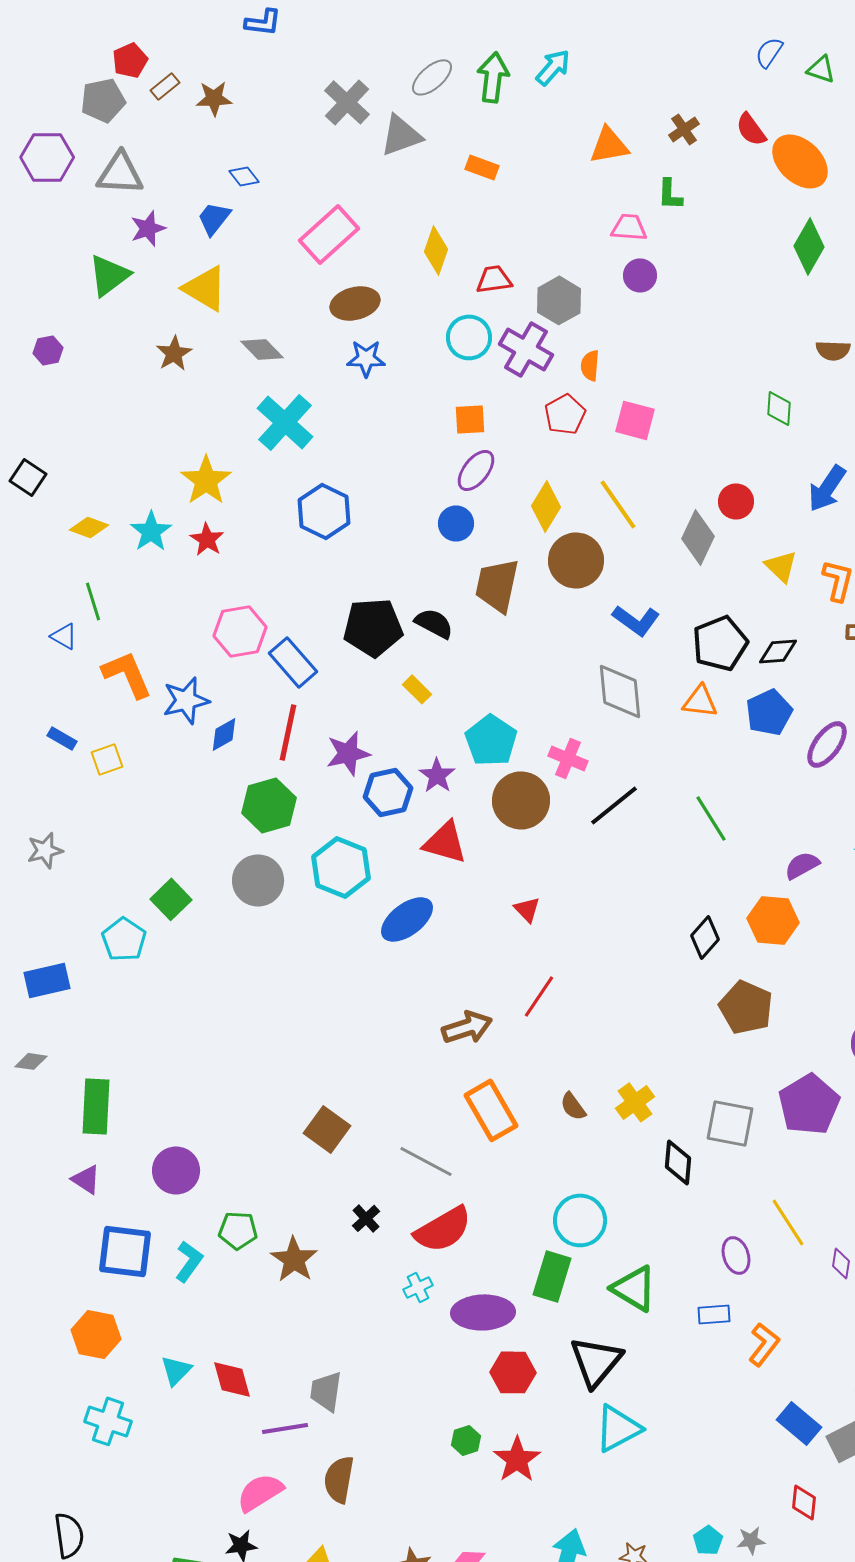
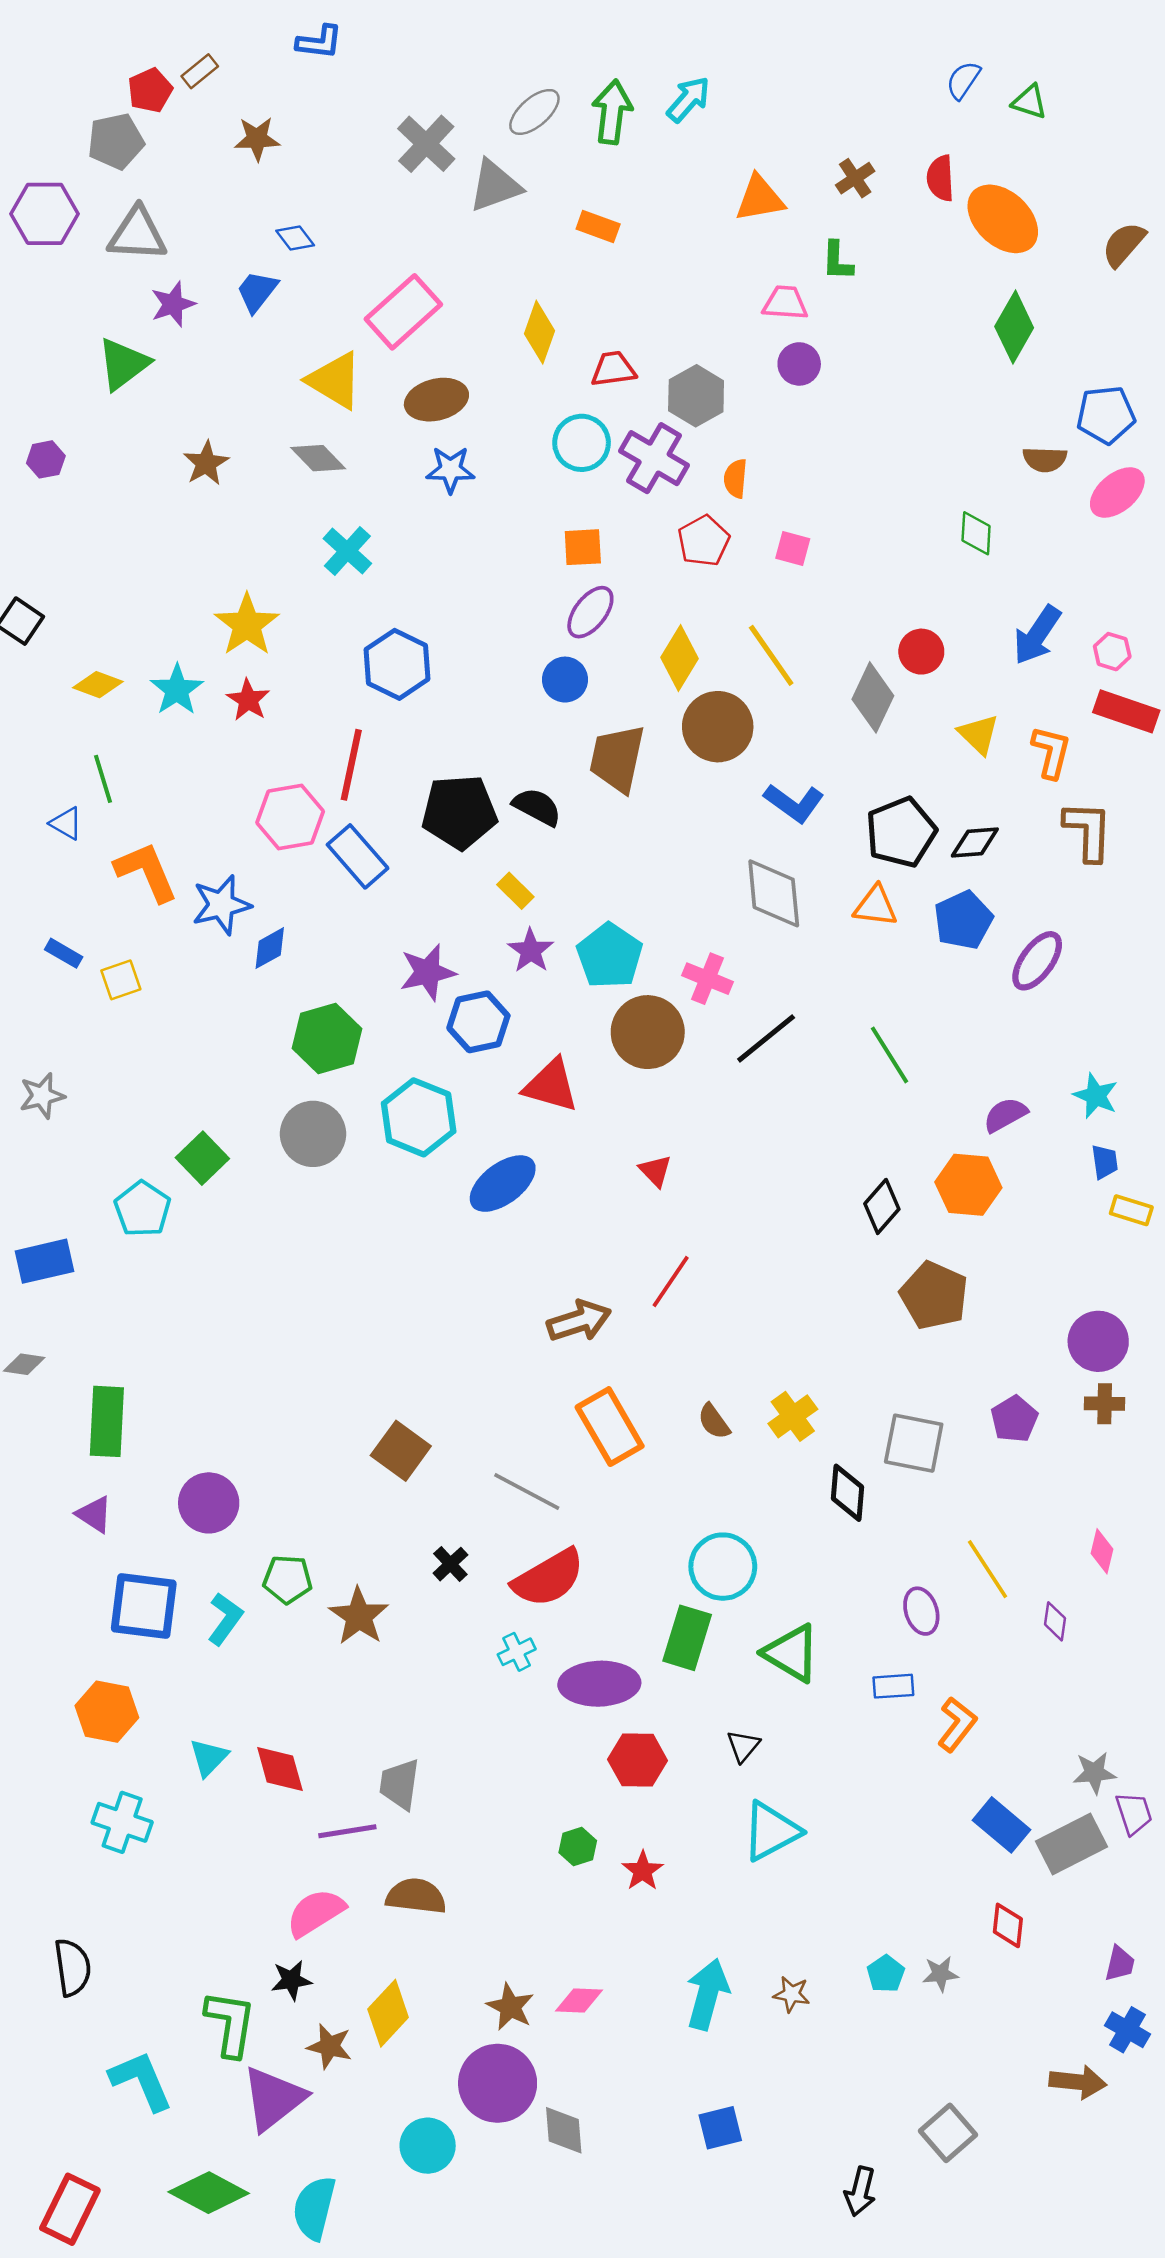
brown rectangle: (165, 86) -> (200, 71), moved
red semicircle: (751, 129) -> (940, 178), turned 33
yellow triangle: (205, 288) -> (335, 381), moved
pink square: (635, 420) -> (793, 548), size x0.7
cyan cross: (285, 422) -> (347, 551), size x0.7
red line: (288, 732) -> (351, 765), moved
purple star: (437, 775) -> (531, 951), moved
purple pentagon: (809, 1104) -> (1014, 1419), size x0.6
black triangle: (596, 1361) -> (743, 1746), size x0.5
red star: (517, 1459) -> (643, 1871), size x0.7
brown semicircle: (339, 1479) -> (416, 1896), turned 87

